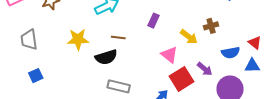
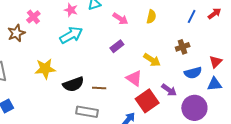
purple rectangle: (154, 21) -> (117, 46), turned 32
brown cross: (211, 26) -> (183, 47), moved
brown line: (118, 38) -> (99, 88), moved
red triangle: (255, 43) -> (216, 62), turned 40

